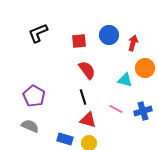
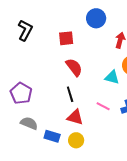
black L-shape: (38, 33) -> (25, 30), turned 140
blue circle: (109, 35) -> (96, 18), moved
gray semicircle: (30, 126) -> (29, 123), moved

